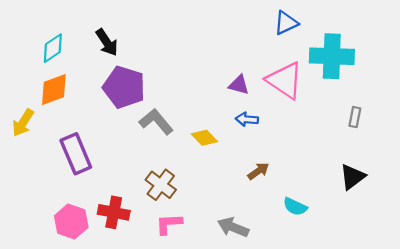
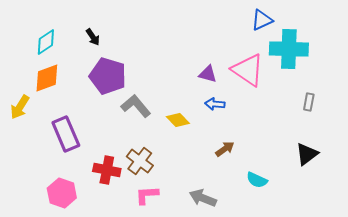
blue triangle: (286, 23) -> (262, 20), moved
black arrow: (107, 42) -> (93, 37), size x0.7
red cross: (114, 212) -> (107, 170), moved

